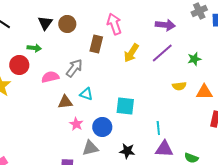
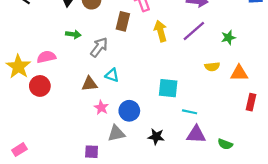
green arrow: (34, 48) -> (73, 34), moved
yellow arrow: (131, 53) -> (161, 31), turned 132
red circle: (19, 65) -> (40, 86), moved
pink semicircle: (50, 77) -> (46, 57), moved
cyan square: (125, 106) -> (168, 88), moved
cyan line: (158, 128) -> (190, 112), turned -72

